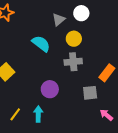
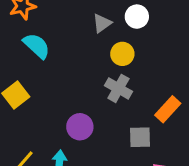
cyan semicircle: (41, 44) -> (37, 46), moved
gray cross: (73, 62) -> (118, 88), turned 30

